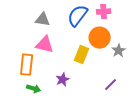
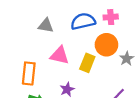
blue semicircle: (78, 16) -> (83, 21), turned 40
pink triangle: (45, 45) -> (60, 55), moved

